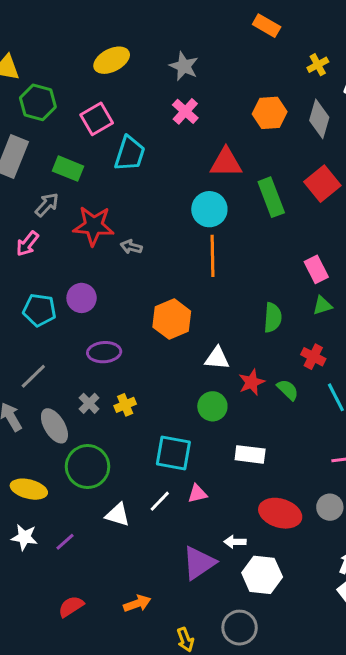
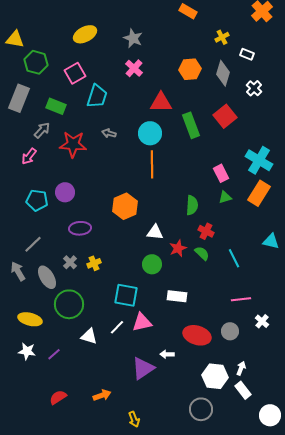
gray arrow: (131, 247) -> (109, 133), moved
red cross: (313, 357) -> (206, 231), moved
pink triangle: (197, 494) -> (142, 322), size x1.5
white hexagon: (262, 575) -> (215, 376), moved
gray circle: (240, 628) -> (201, 409), moved

